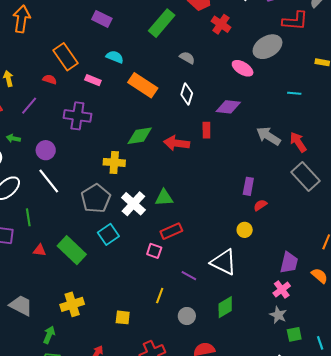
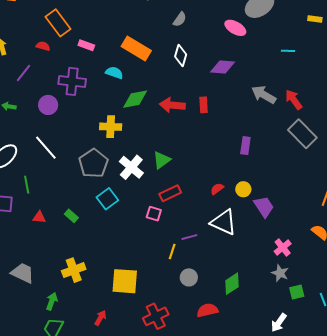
cyan semicircle: (115, 57) -> (114, 73), moved
gray semicircle: (187, 58) -> (180, 19), turned 98
red rectangle: (206, 130) -> (204, 105), moved
purple circle: (46, 150) -> (48, 105), moved
green triangle: (164, 198) -> (162, 160), turned -30
red semicircle: (260, 205) -> (217, 189), moved
green rectangle: (72, 250) -> (71, 216), size x0.5
purple trapezoid: (289, 263) -> (264, 207), moved, turned -45
purple line: (189, 276) -> (189, 237), turned -42
yellow line: (160, 296) -> (172, 251), moved
green diamond: (225, 307) -> (232, 284), moved
yellow square: (123, 317) -> (125, 281), size x1.8

